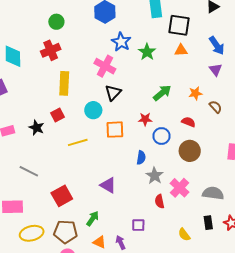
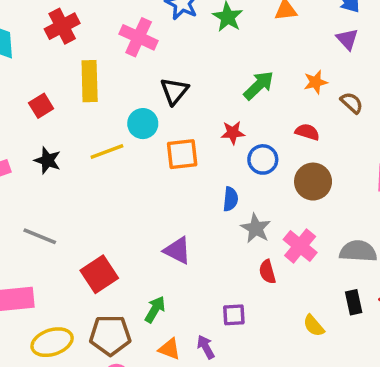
pink cross: (105, 66) -> (139, 37), moved
red square: (58, 115) -> (41, 106), moved
yellow line: (78, 142) -> (107, 151), moved

